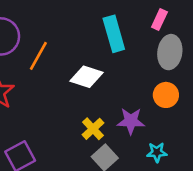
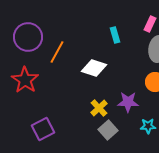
cyan rectangle: (114, 34) -> (115, 35), size x0.6

